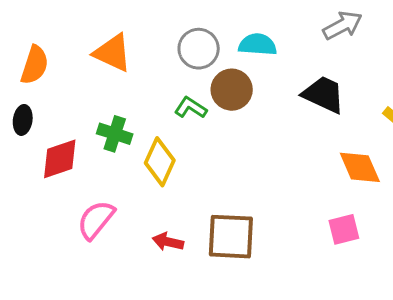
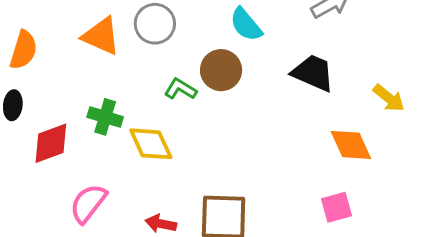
cyan semicircle: (258, 45) -> (246, 24), turned -132
gray circle: (199, 49) -> (155, 24), moved
yellow diamond: (160, 162) -> (151, 144), turned -48

